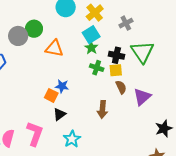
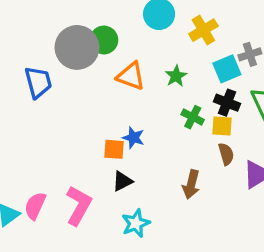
cyan square: (91, 35) -> (227, 69), moved
gray circle: (18, 36) -> (77, 47), size x1.4
green star: (91, 48) -> (176, 76), moved
orange square: (51, 95) -> (114, 149), turned -32

